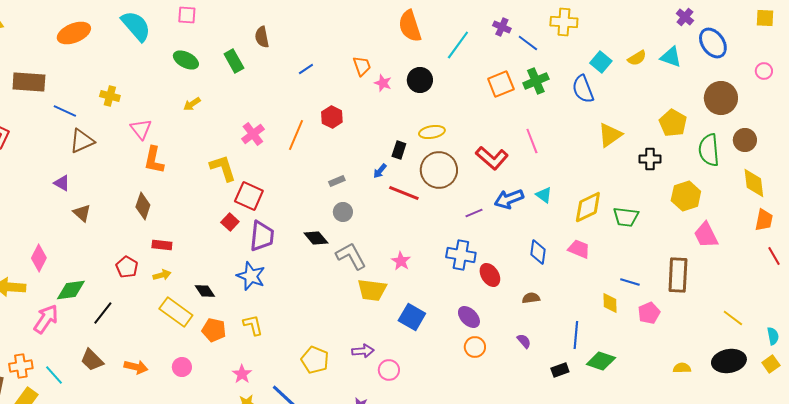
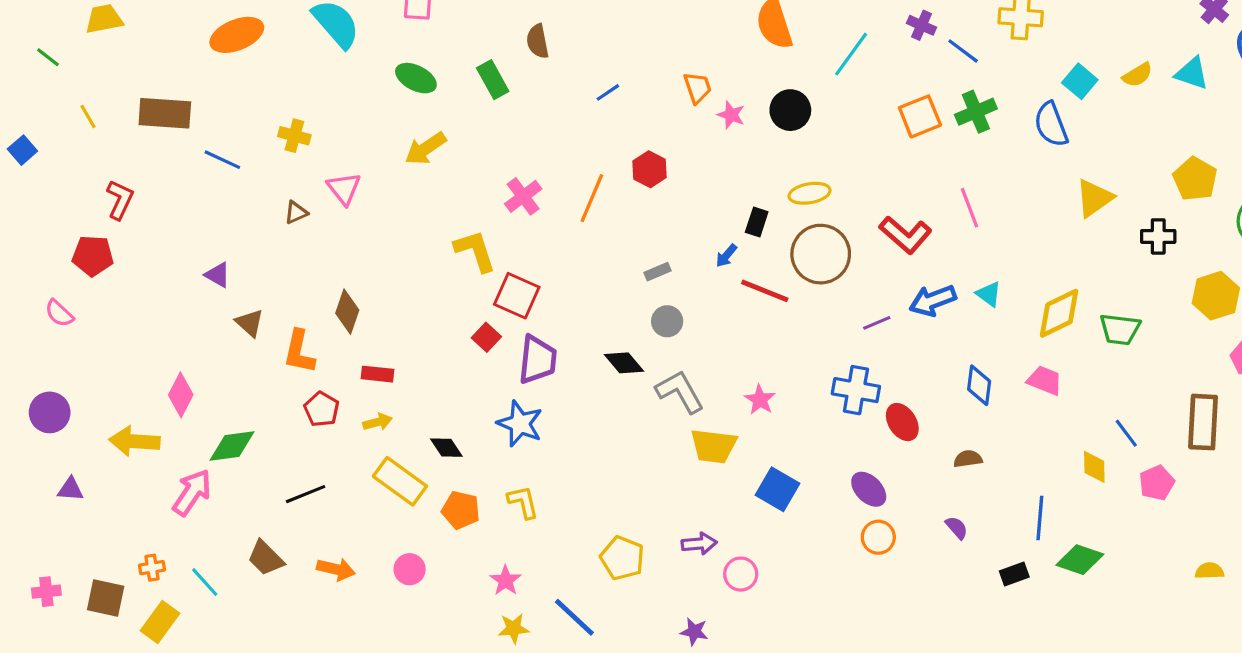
yellow arrow: (192, 104) -> (426, 148), size x1.5
brown triangle: (82, 141) -> (296, 212), moved, size x0.6
orange L-shape: (154, 160) -> (299, 352), moved
blue line: (630, 282) -> (1126, 433), turned 36
black line: (103, 313) -> (306, 494), moved, turned 30
orange cross: (21, 366) -> (152, 568), size x0.7

